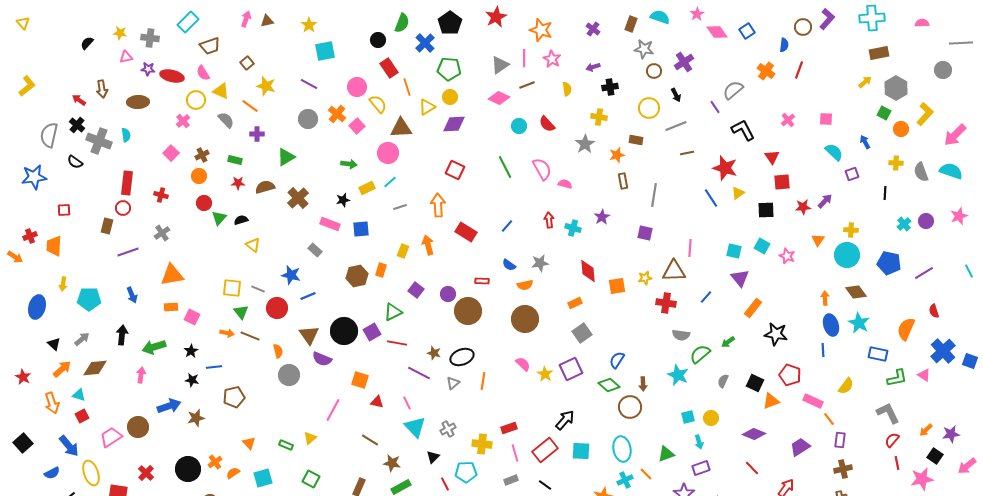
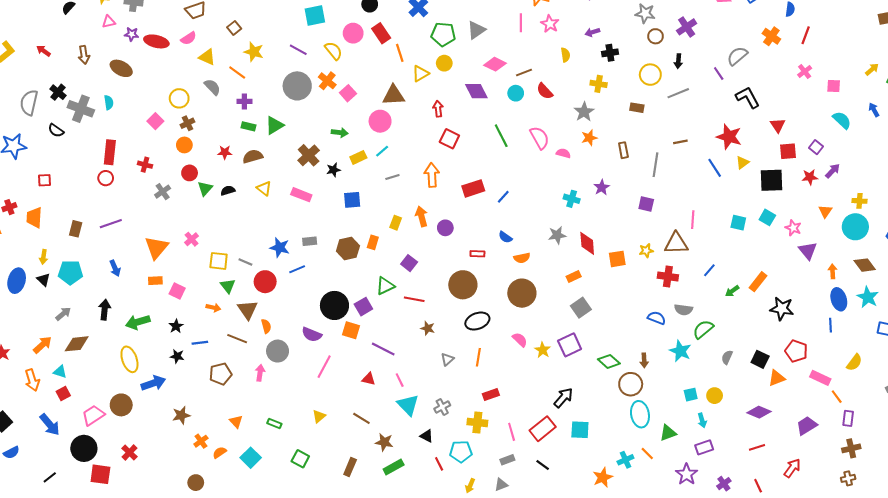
gray triangle: (500, 65) -> (476, 30), moved
pink semicircle: (203, 73) -> (188, 38), turned -91
yellow arrow: (865, 82) -> (872, 69), moved
brown line: (527, 85) -> (524, 72), moved
pink circle: (357, 87) -> (353, 33), moved
black arrow: (676, 95) -> (678, 61), turned 32
red arrow: (79, 100) -> (44, 51), moved
yellow circle: (196, 100) -> (179, 98), moved
brown ellipse: (138, 102) -> (121, 68), turned 30
yellow semicircle: (378, 104) -> (333, 51), moved
gray circle: (308, 119) -> (297, 86), size x1.4
pink cross: (788, 120) -> (805, 71), moved
pink cross: (183, 121) -> (192, 239), moved
purple diamond: (454, 124) -> (476, 91), moved, turned 65
brown line: (687, 153) -> (680, 142), moved
orange star: (617, 155) -> (589, 138), moved
green rectangle: (235, 160) -> (249, 126), moved
purple square: (852, 174) -> (816, 147), moved, turned -32
brown cross: (298, 198) -> (309, 155), moved
black square: (766, 210) -> (771, 180), size x1.4
red arrow: (549, 220) -> (438, 109), moved
pink rectangle: (330, 224) -> (301, 195), moved
brown rectangle: (107, 226) -> (76, 229), moved
red rectangle: (466, 232) -> (473, 188), moved, turned -50
gray cross: (162, 233) -> (163, 192), moved
yellow triangle: (253, 245) -> (264, 188), moved
gray rectangle: (315, 250) -> (310, 241), moved, turned -48
gray star: (540, 263) -> (557, 235), moved
orange triangle: (172, 275) -> (156, 247), turned -40
purple triangle: (740, 278) -> (808, 251), moved
purple circle: (448, 294) -> (445, 228), moved
brown triangle: (309, 335) -> (248, 310), moved
brown line: (250, 336) -> (237, 339), moved
green arrow: (728, 342) -> (732, 291), moved
red line: (397, 343) -> (414, 299), moved
black triangle: (54, 344) -> (44, 280), moved
black ellipse: (462, 357) -> (477, 321), moved
blue semicircle: (617, 360) -> (657, 318), moved, turned 78
purple line: (419, 373) -> (383, 349), moved
pink arrow: (141, 375) -> (260, 373), moved
orange square: (360, 380) -> (351, 330), moved
pink line: (333, 410) -> (324, 367), moved
brown star: (196, 418) -> (181, 415), moved
red rectangle: (509, 428) -> (491, 395), moved
yellow triangle: (310, 438) -> (319, 416), moved
cyan ellipse: (622, 449) -> (640, 414), moved
black triangle: (433, 457) -> (427, 436), turned -48
red line: (752, 468) -> (757, 447), turned -63
black circle: (188, 469) -> (84, 448), moved
blue semicircle: (52, 473) -> (11, 453), moved
yellow ellipse: (91, 473) -> (129, 359), moved
cyan square: (263, 478) -> (251, 458), turned -30

